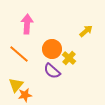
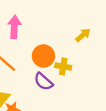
yellow cross: (69, 58) -> (63, 66), turned -32

